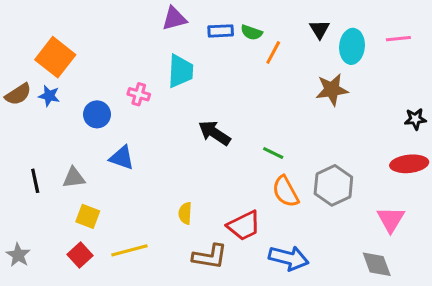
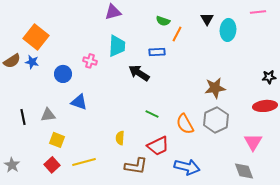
blue rectangle: (221, 31) -> (157, 52), moved
pink line: (398, 39) -> (258, 12), moved
brown star: (332, 90) -> (215, 88), moved
black arrow: (214, 133) -> (139, 73), moved
green line: (273, 153) -> (152, 114), moved

